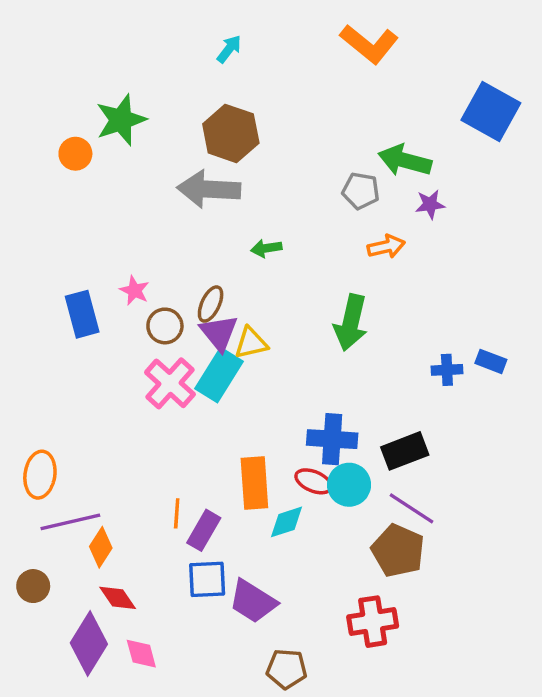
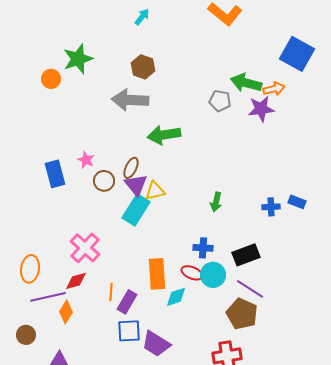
brown hexagon: (231, 133) -> (143, 67), size x0.7
purple star: (430, 204) -> (261, 109), size x1.5
orange arrow: (386, 247) -> (274, 89), moved
green arrow: (266, 248) -> (164, 135), size x1.8
green arrow: (351, 323) -> (216, 202), moved, size x0.6
pink cross: (170, 383) -> (85, 248), moved
blue cross: (332, 439) -> (203, 248), size x0.7
red diamond: (118, 598) -> (76, 281), moved, turned -70

